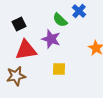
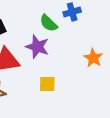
blue cross: (79, 11) -> (72, 12), turned 32

